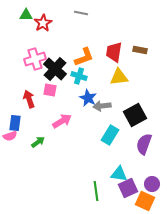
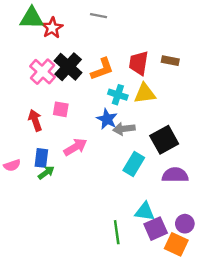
green triangle: (26, 15) -> (32, 18), size x1.5
pink cross: (35, 59) -> (42, 72), turned -30
black cross: (55, 69) -> (68, 67), moved
cyan cross: (79, 76) -> (118, 95), moved
blue rectangle: (15, 123) -> (41, 158), moved
purple semicircle: (144, 144) -> (175, 175), turned 70

